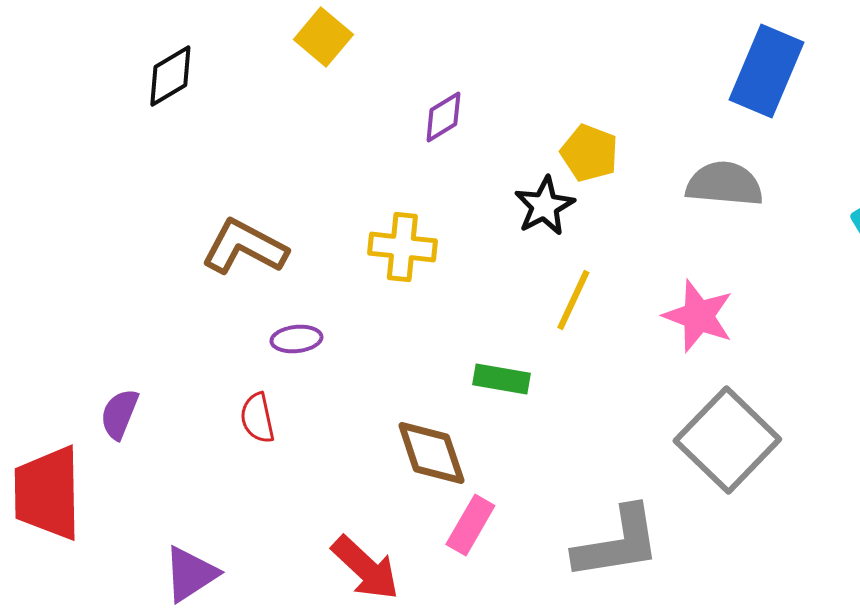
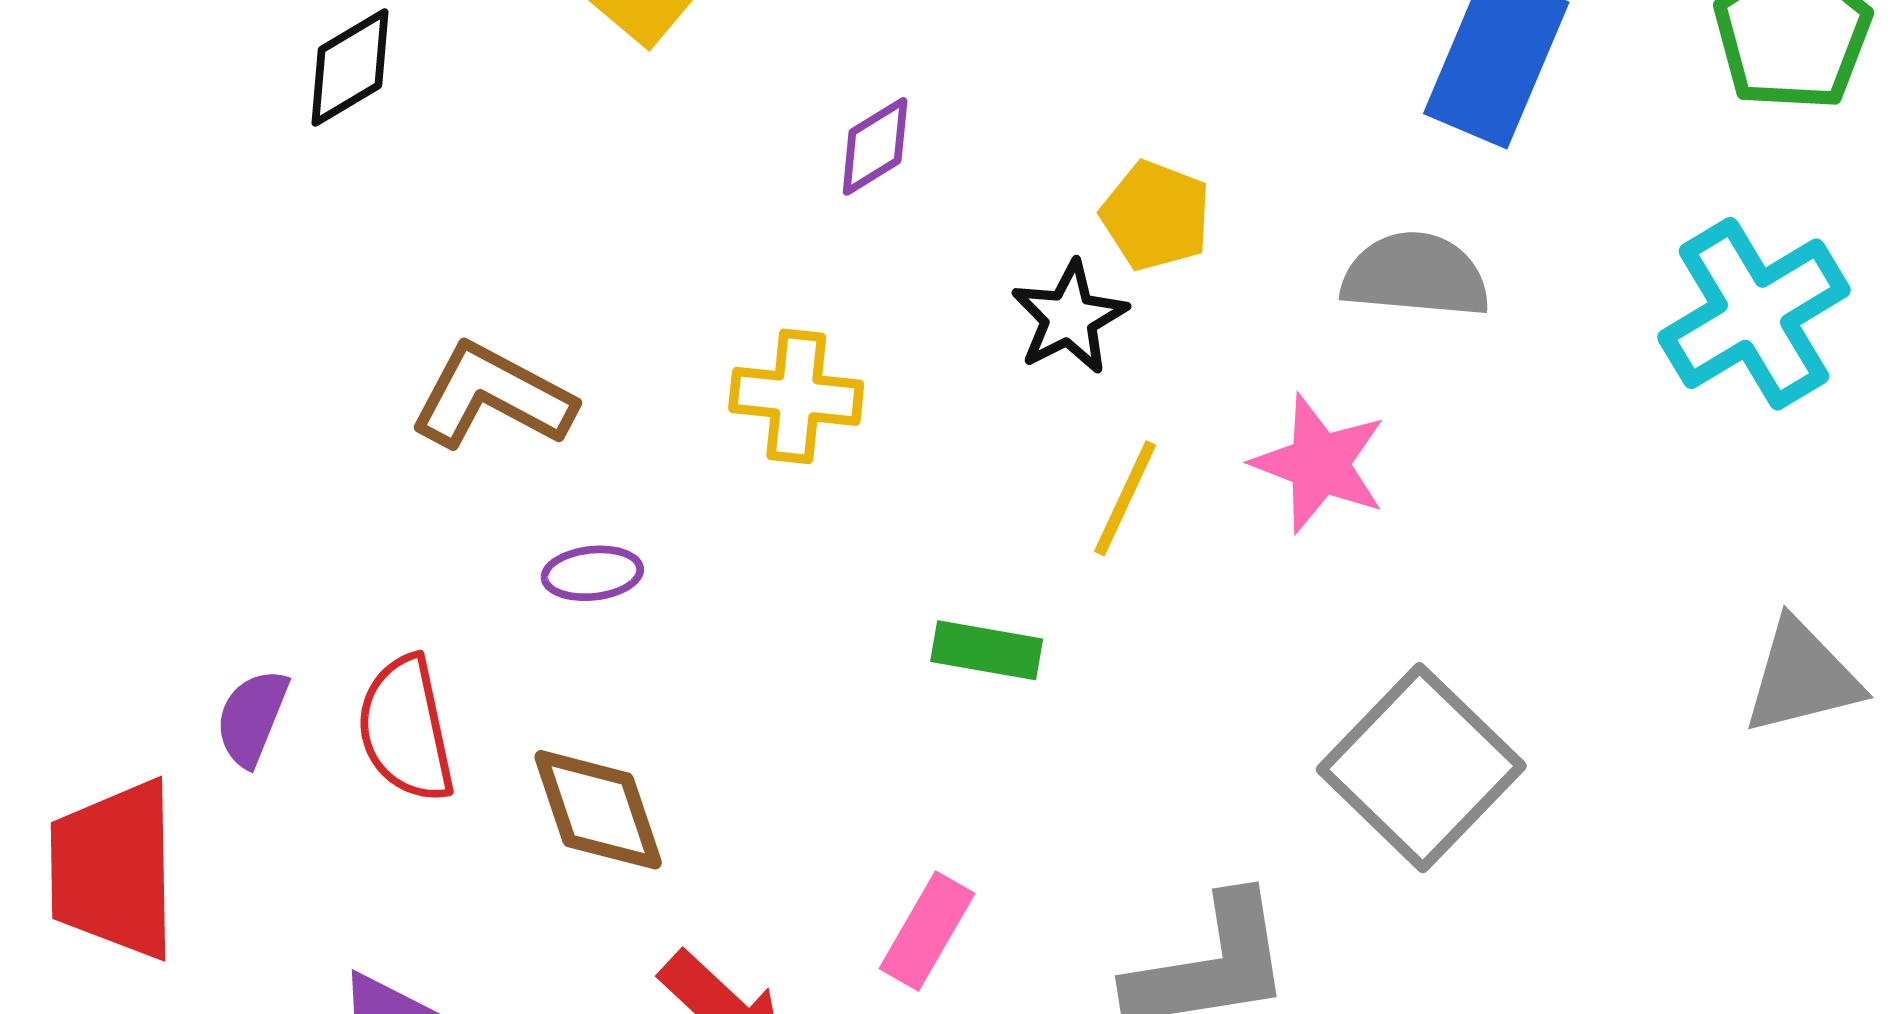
pink star: (698, 316) -> (1319, 464), moved
red semicircle: (257, 418) -> (406, 729), moved, size x1.5
brown diamond: (431, 453) -> (598, 810), moved

